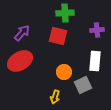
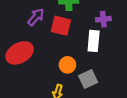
purple arrow: (22, 33) -> (36, 17), moved
white rectangle: (95, 61) -> (94, 41), moved

